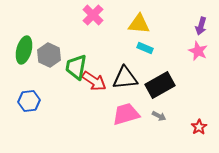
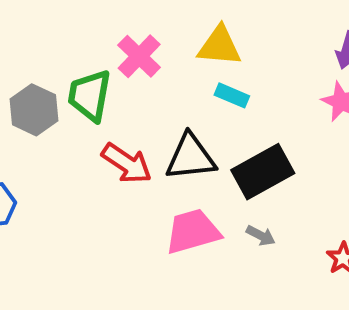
pink cross: (93, 15) -> (139, 56), moved
green trapezoid: (76, 67) -> (90, 95), moved

